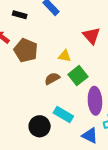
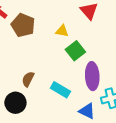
brown semicircle: (52, 79) -> (28, 79), moved, turned -35
black circle: (40, 126) -> (15, 103), moved

